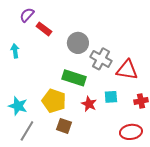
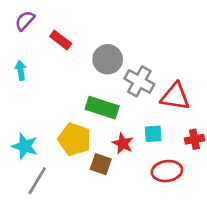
purple semicircle: (27, 15) -> (25, 21), moved
brown square: (64, 126) -> (101, 164), moved
red ellipse: (131, 132) -> (167, 171), moved

